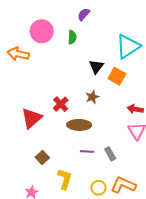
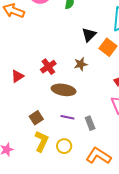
red triangle: (32, 118) -> (17, 76), size x0.6
brown square: (42, 157) -> (36, 118), moved
yellow circle: (98, 188) -> (64, 146), moved

